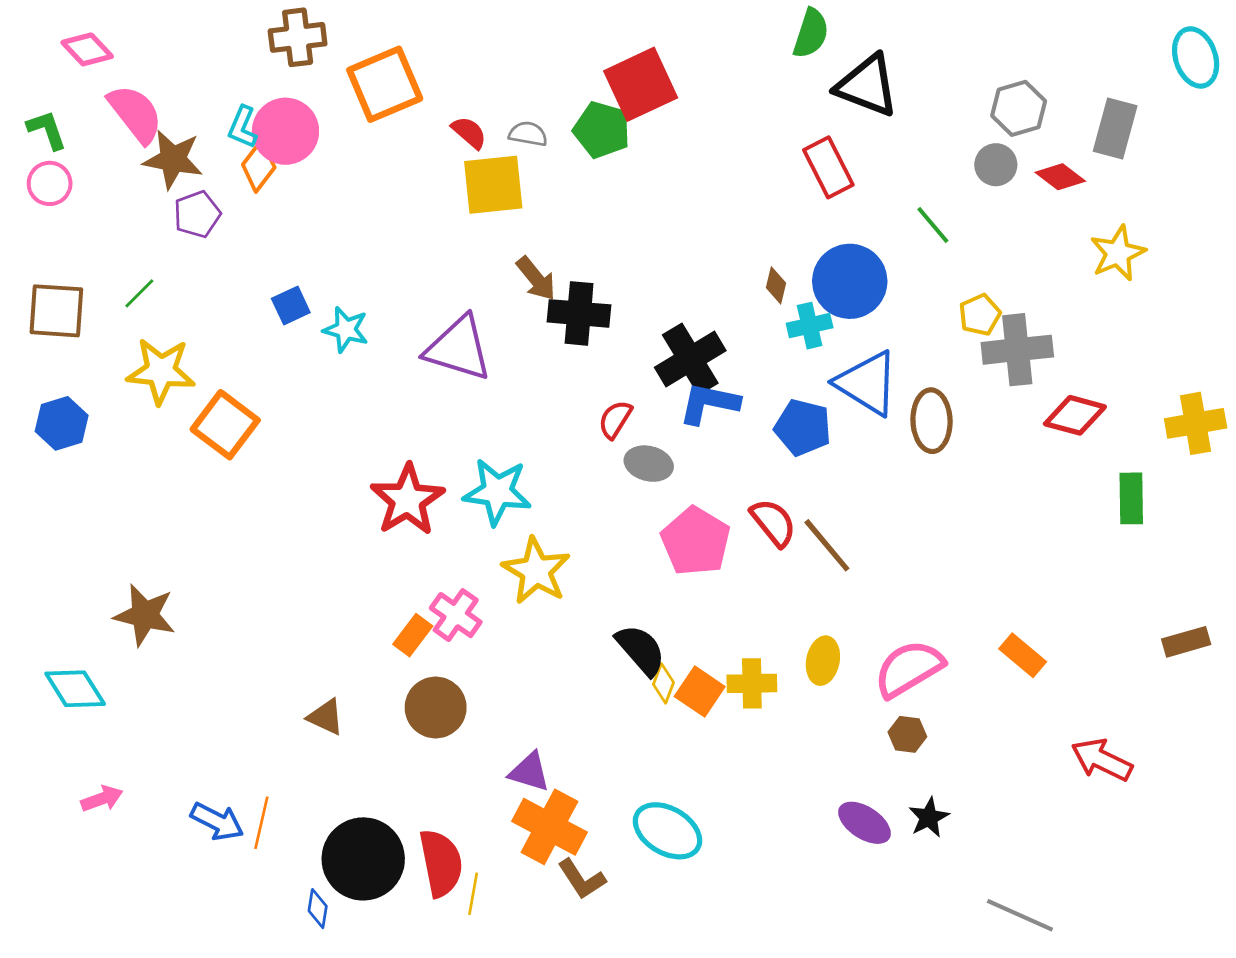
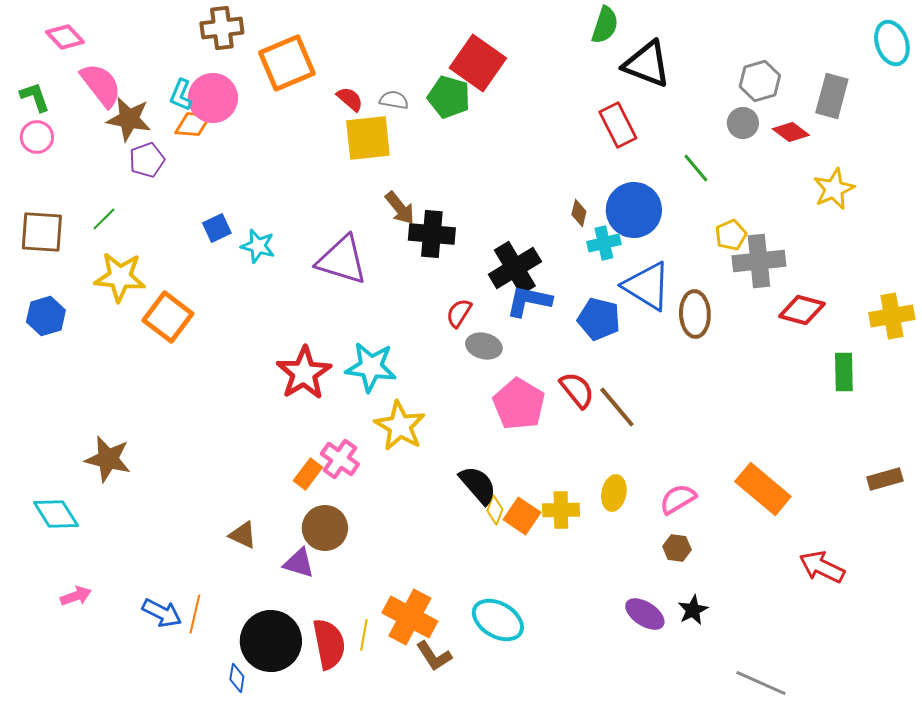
red square: (641, 84) -> (478, 63), turned -30
orange diamond: (259, 166) -> (193, 124), turned 57
orange rectangle: (1023, 655) -> (763, 489), size x1.6
pink semicircle: (909, 669) -> (678, 499), size x0.7
purple triangle: (529, 772) -> (299, 563), moved
yellow line: (473, 894) -> (364, 635), moved

